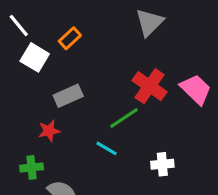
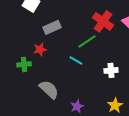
green cross: (32, 167) -> (24, 64), moved

